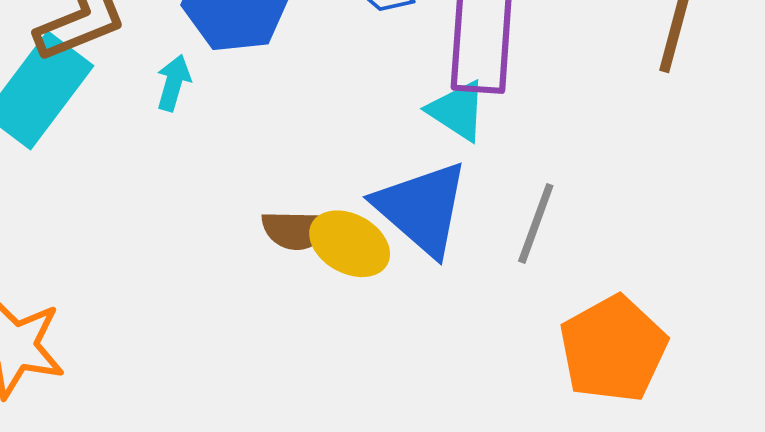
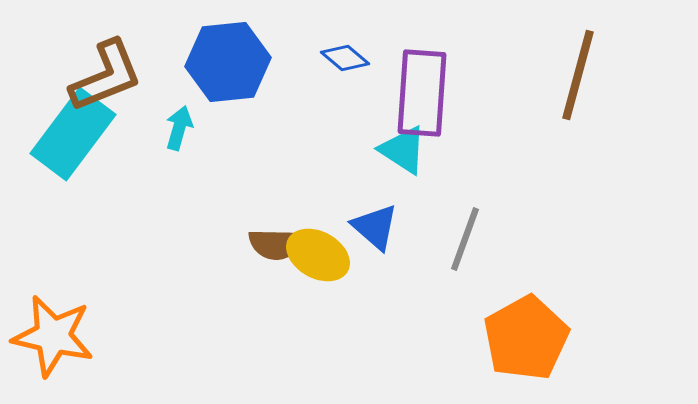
blue triangle: (422, 208) -> (375, 227), size x0.6

